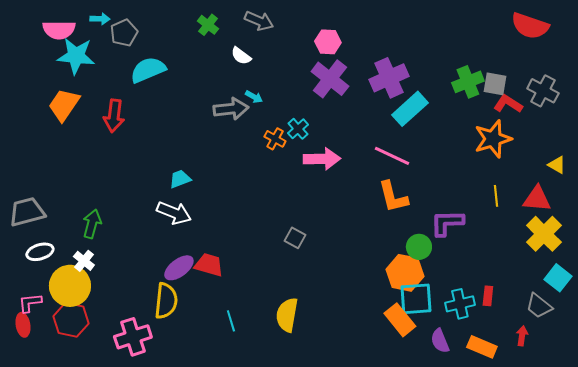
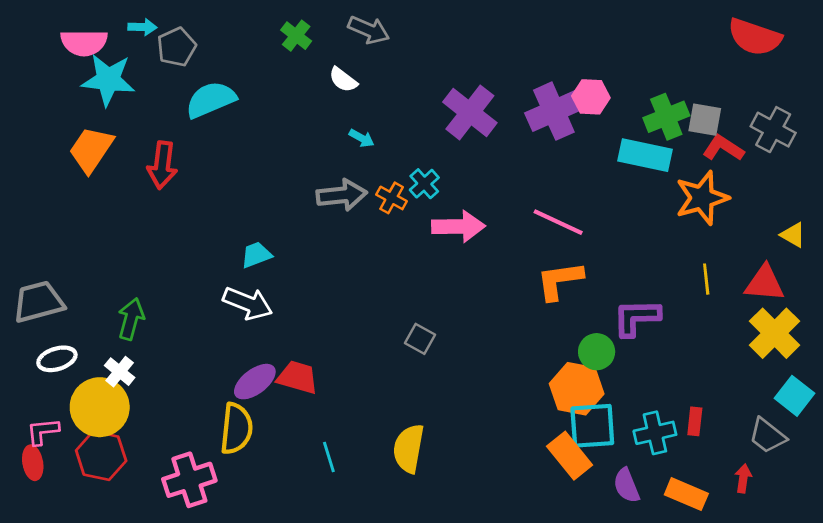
pink hexagon: (328, 42) -> (591, 97), moved
gray arrow: (231, 109) -> (342, 195), moved
cyan rectangle: (410, 109) -> (645, 155), moved, turned 54
orange L-shape: (393, 197) -> (560, 280), turned 96

